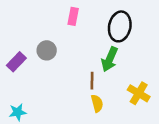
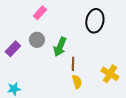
pink rectangle: (73, 16) -> (40, 13), moved, turned 32
green arrow: (110, 59) -> (60, 47), moved

